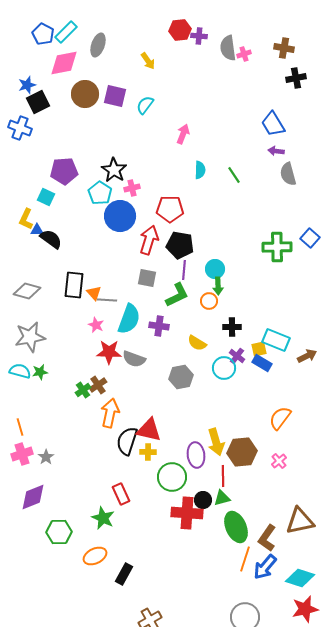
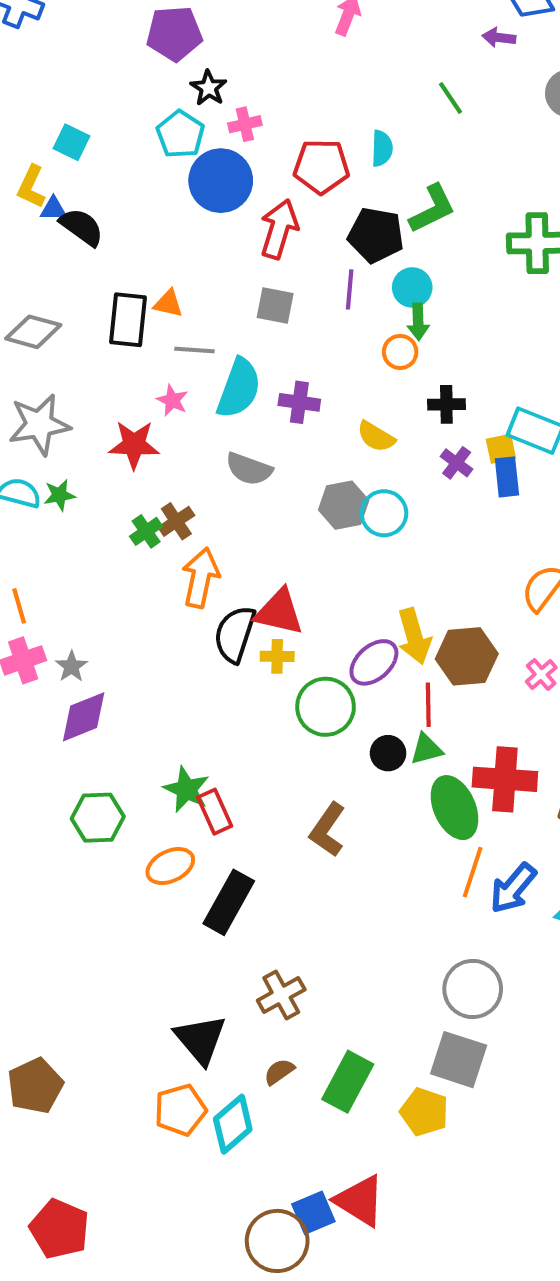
purple arrow: (276, 151) -> (499, 37), moved
black star: (114, 170) -> (209, 88), size x0.7
cyan semicircle: (200, 170) -> (382, 148), moved
purple pentagon: (64, 171) -> (174, 33), moved
black pentagon: (180, 245) -> (376, 235), moved
orange triangle: (94, 293) -> (168, 304), moved, turned -35
green L-shape: (177, 295) -> (432, 209), moved
red star: (109, 352) -> (134, 445), moved
blue rectangle: (262, 363) -> (507, 477), turned 54
cyan circle: (224, 368) -> (384, 513), moved
purple ellipse: (196, 455) -> (374, 662), turned 55
red rectangle: (121, 494) -> (215, 812), moved
purple diamond: (33, 497) -> (84, 717), moved
red cross: (187, 513) -> (505, 779), moved
brown L-shape: (267, 538) -> (328, 830), moved
black rectangle: (124, 574) -> (229, 902), size x1.4

